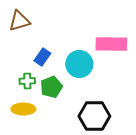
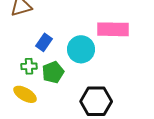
yellow ellipse: (23, 109) -> (25, 94), turned 30

